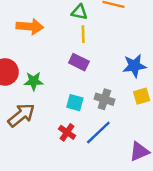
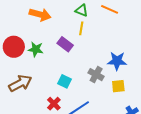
purple rectangle: (79, 62) -> (65, 44), moved
green star: (34, 81) -> (36, 49), moved
gray cross: (104, 99) -> (96, 75), moved

